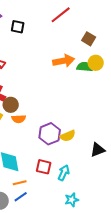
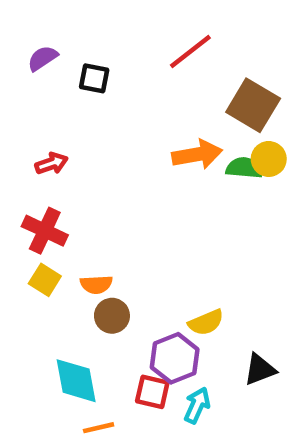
brown square: (89, 39) -> (253, 105), size x1.6
brown circle: (11, 105) -> (112, 316), moved
purple hexagon: (50, 134) -> (175, 358), moved
black triangle: (98, 150) -> (260, 369), moved

